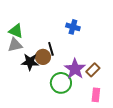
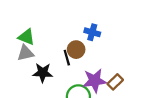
brown circle: (43, 57) -> (76, 50), moved
purple star: (75, 69) -> (95, 81), turned 30

